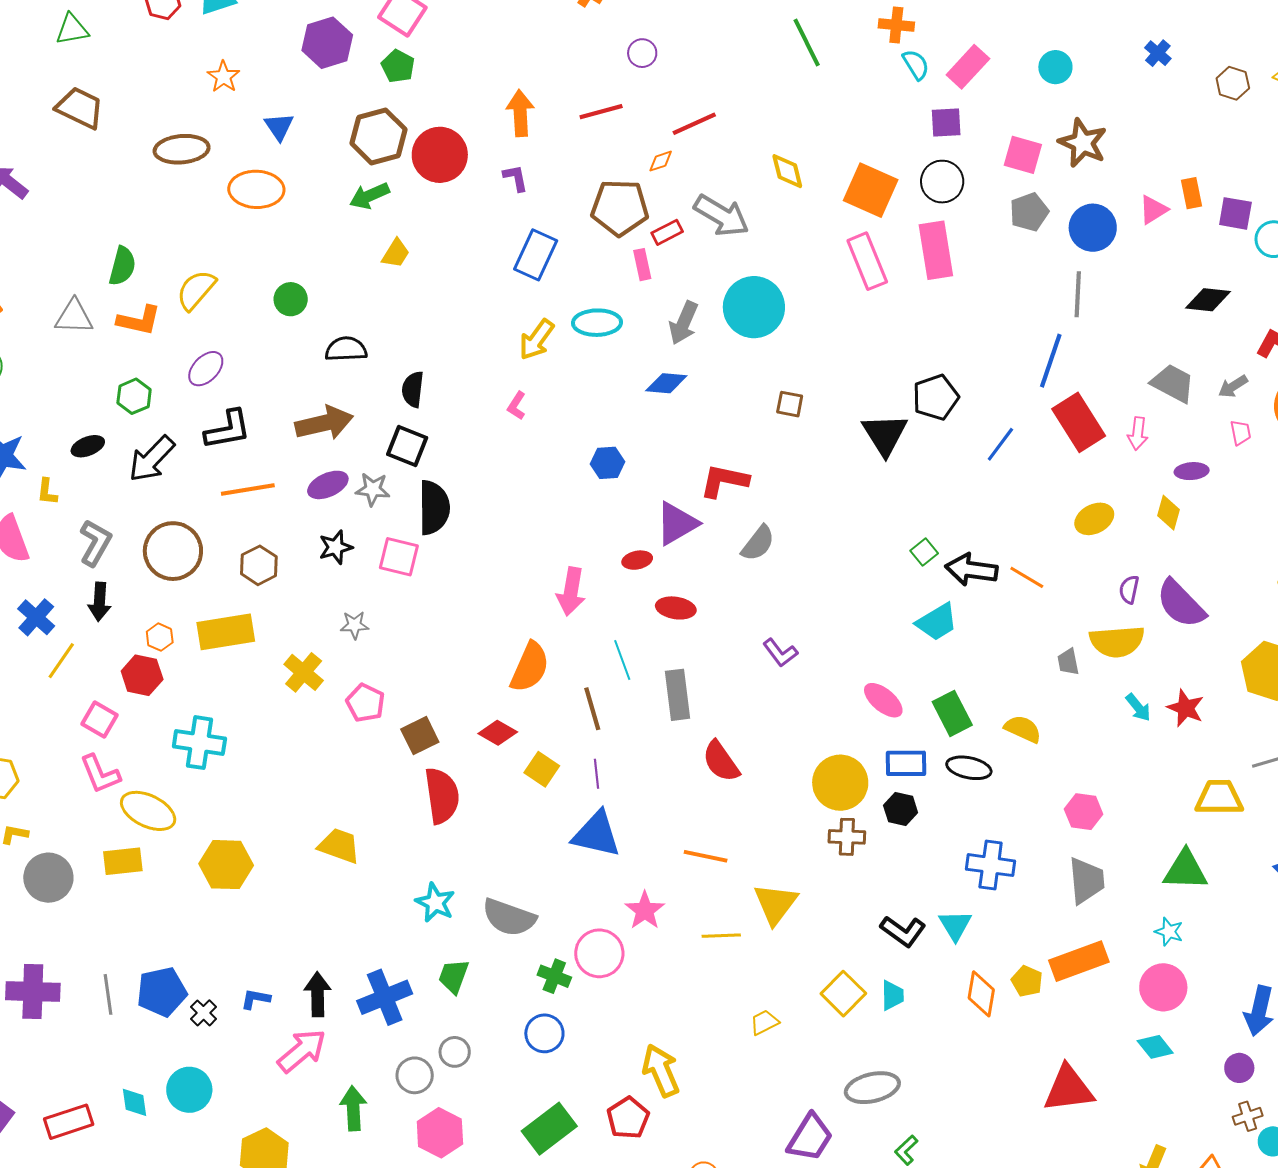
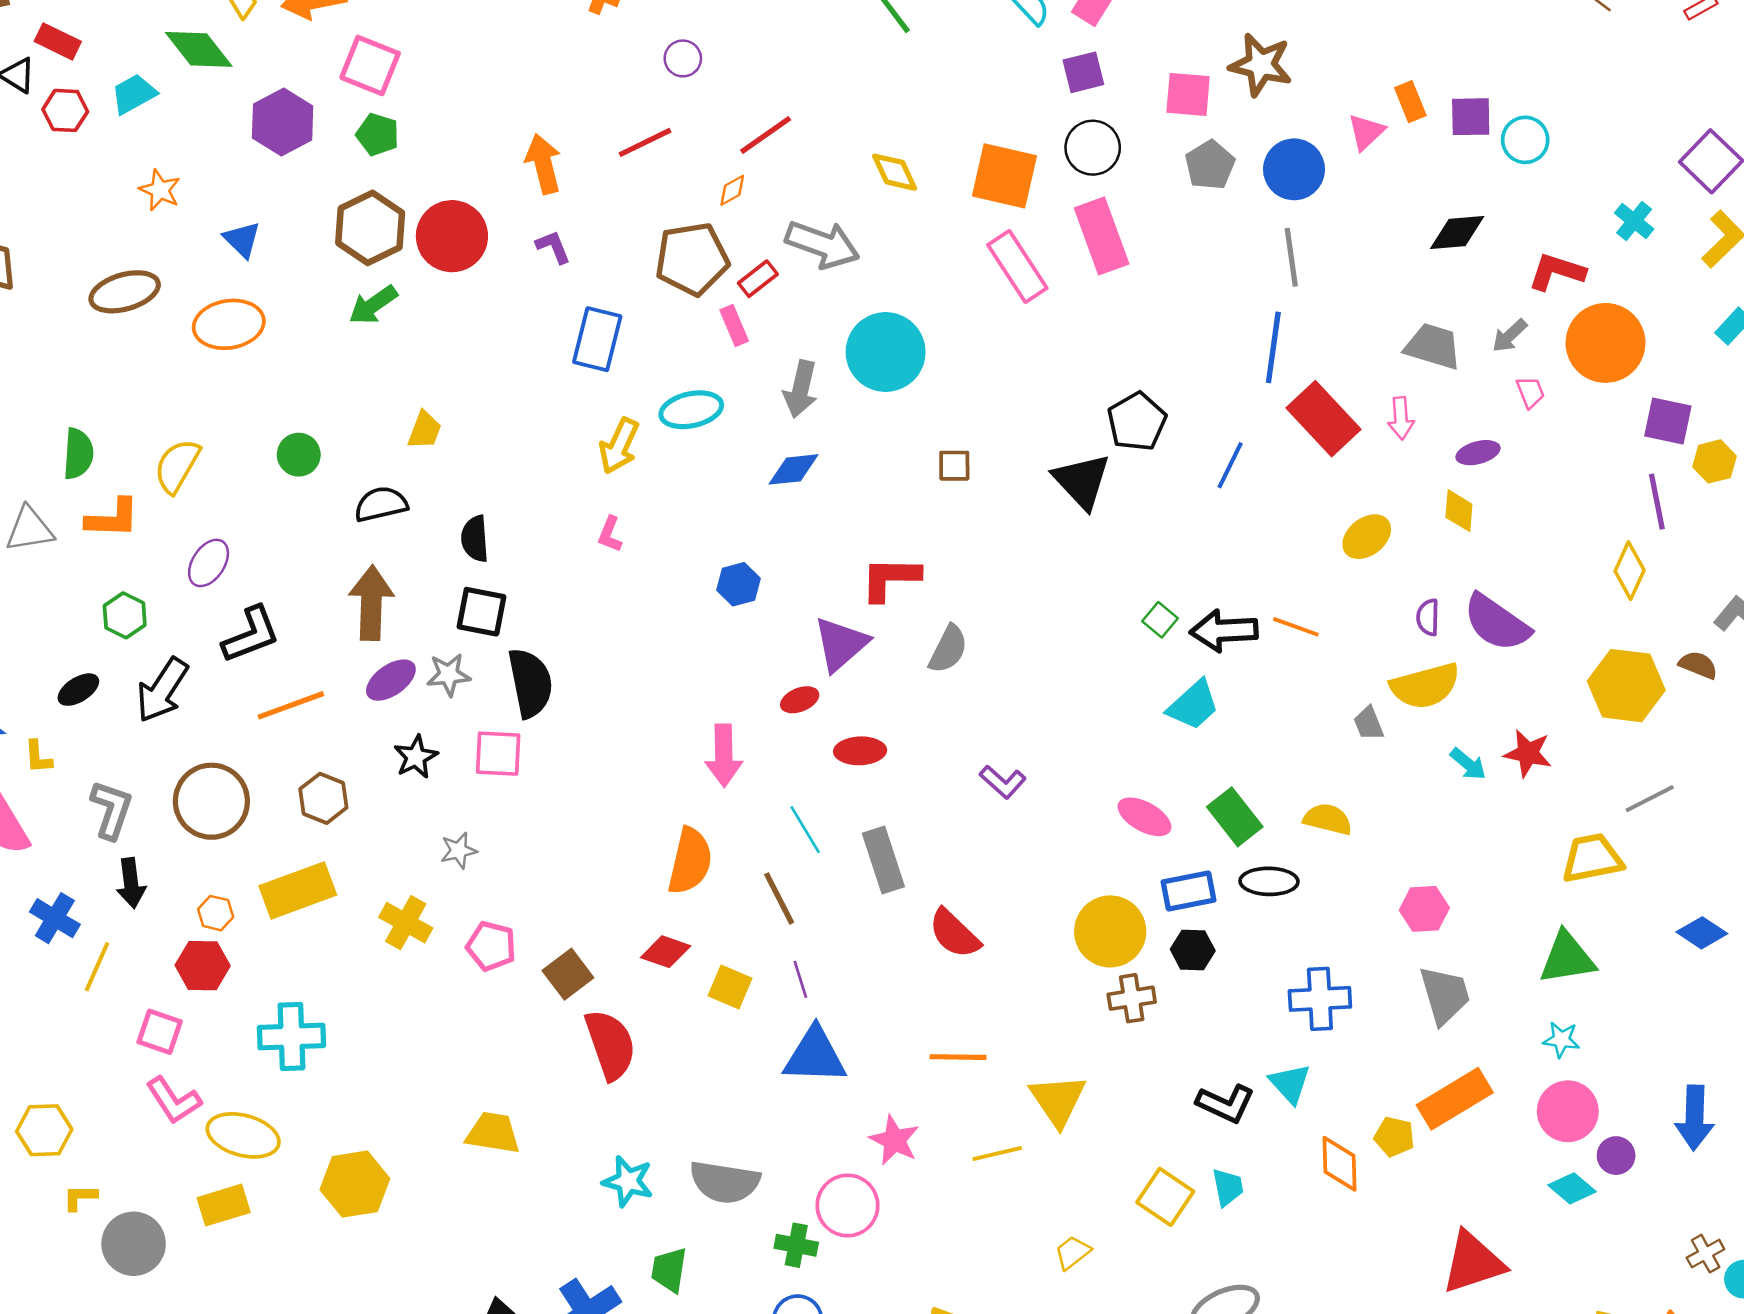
yellow trapezoid: (396, 253) -> (425, 430), moved
brown arrow: (324, 423) -> (371, 603), turned -64
purple circle: (1239, 1068) -> (1616, 1156), moved

